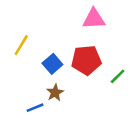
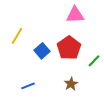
red pentagon: (86, 60) -> (69, 48), turned -30
brown star: (55, 93) -> (71, 84), moved

